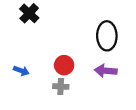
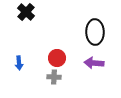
blue arrow: (21, 71) -> (19, 63), turned 64

